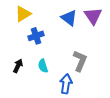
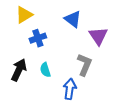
purple triangle: (93, 16) -> (98, 36), moved
black arrow: (18, 66) -> (19, 70), size x1.5

